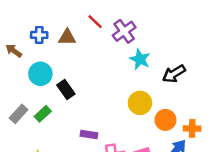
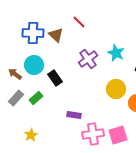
purple cross: (124, 31) -> (88, 59), moved
blue cross: (39, 35) -> (33, 33), size x1.5
brown triangle: (67, 37) -> (56, 35), turned 42
brown arrow: (14, 51) -> (15, 74), moved

